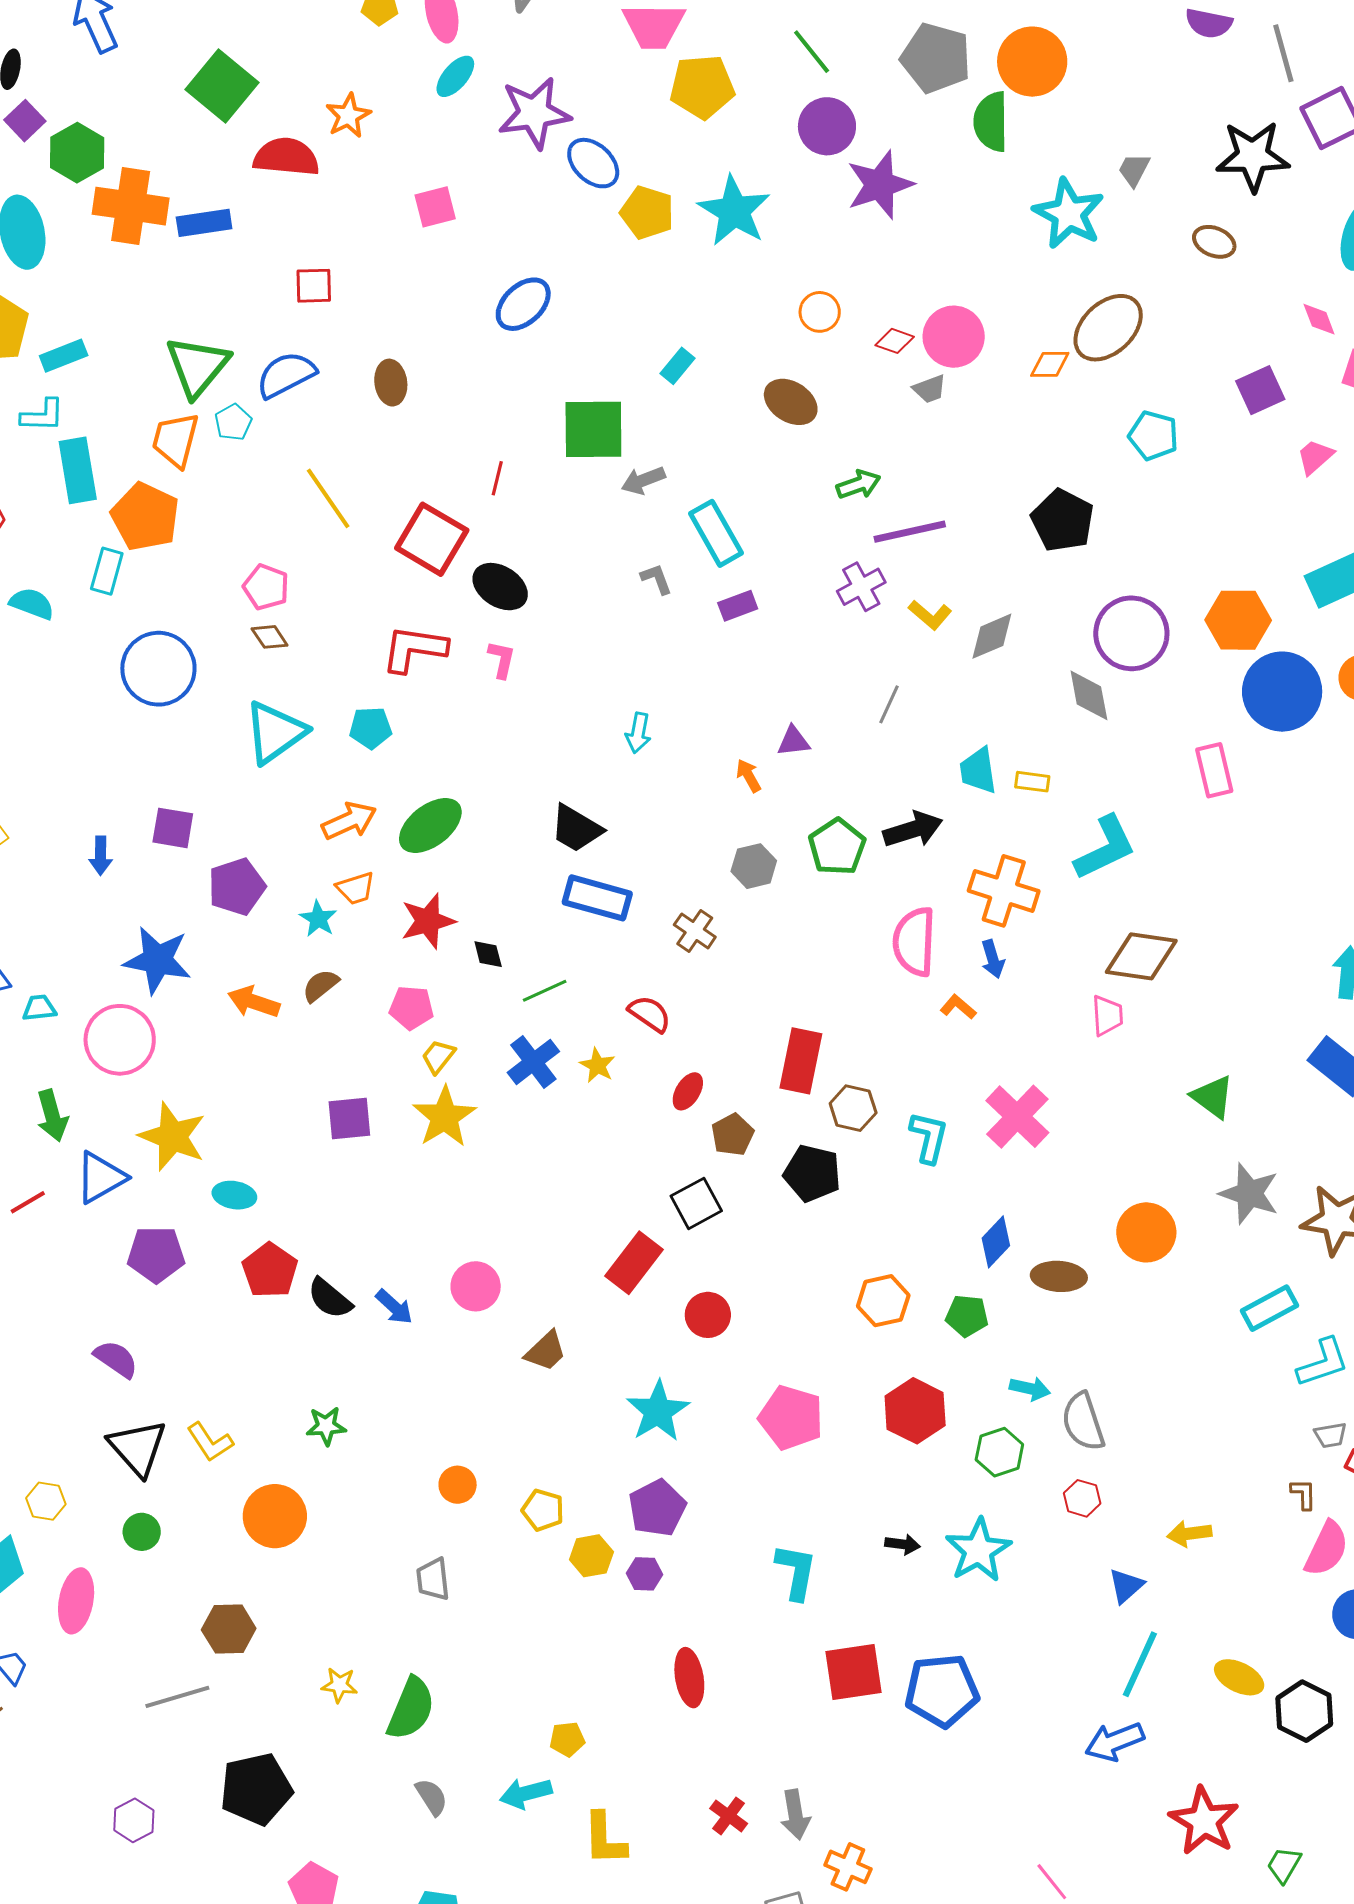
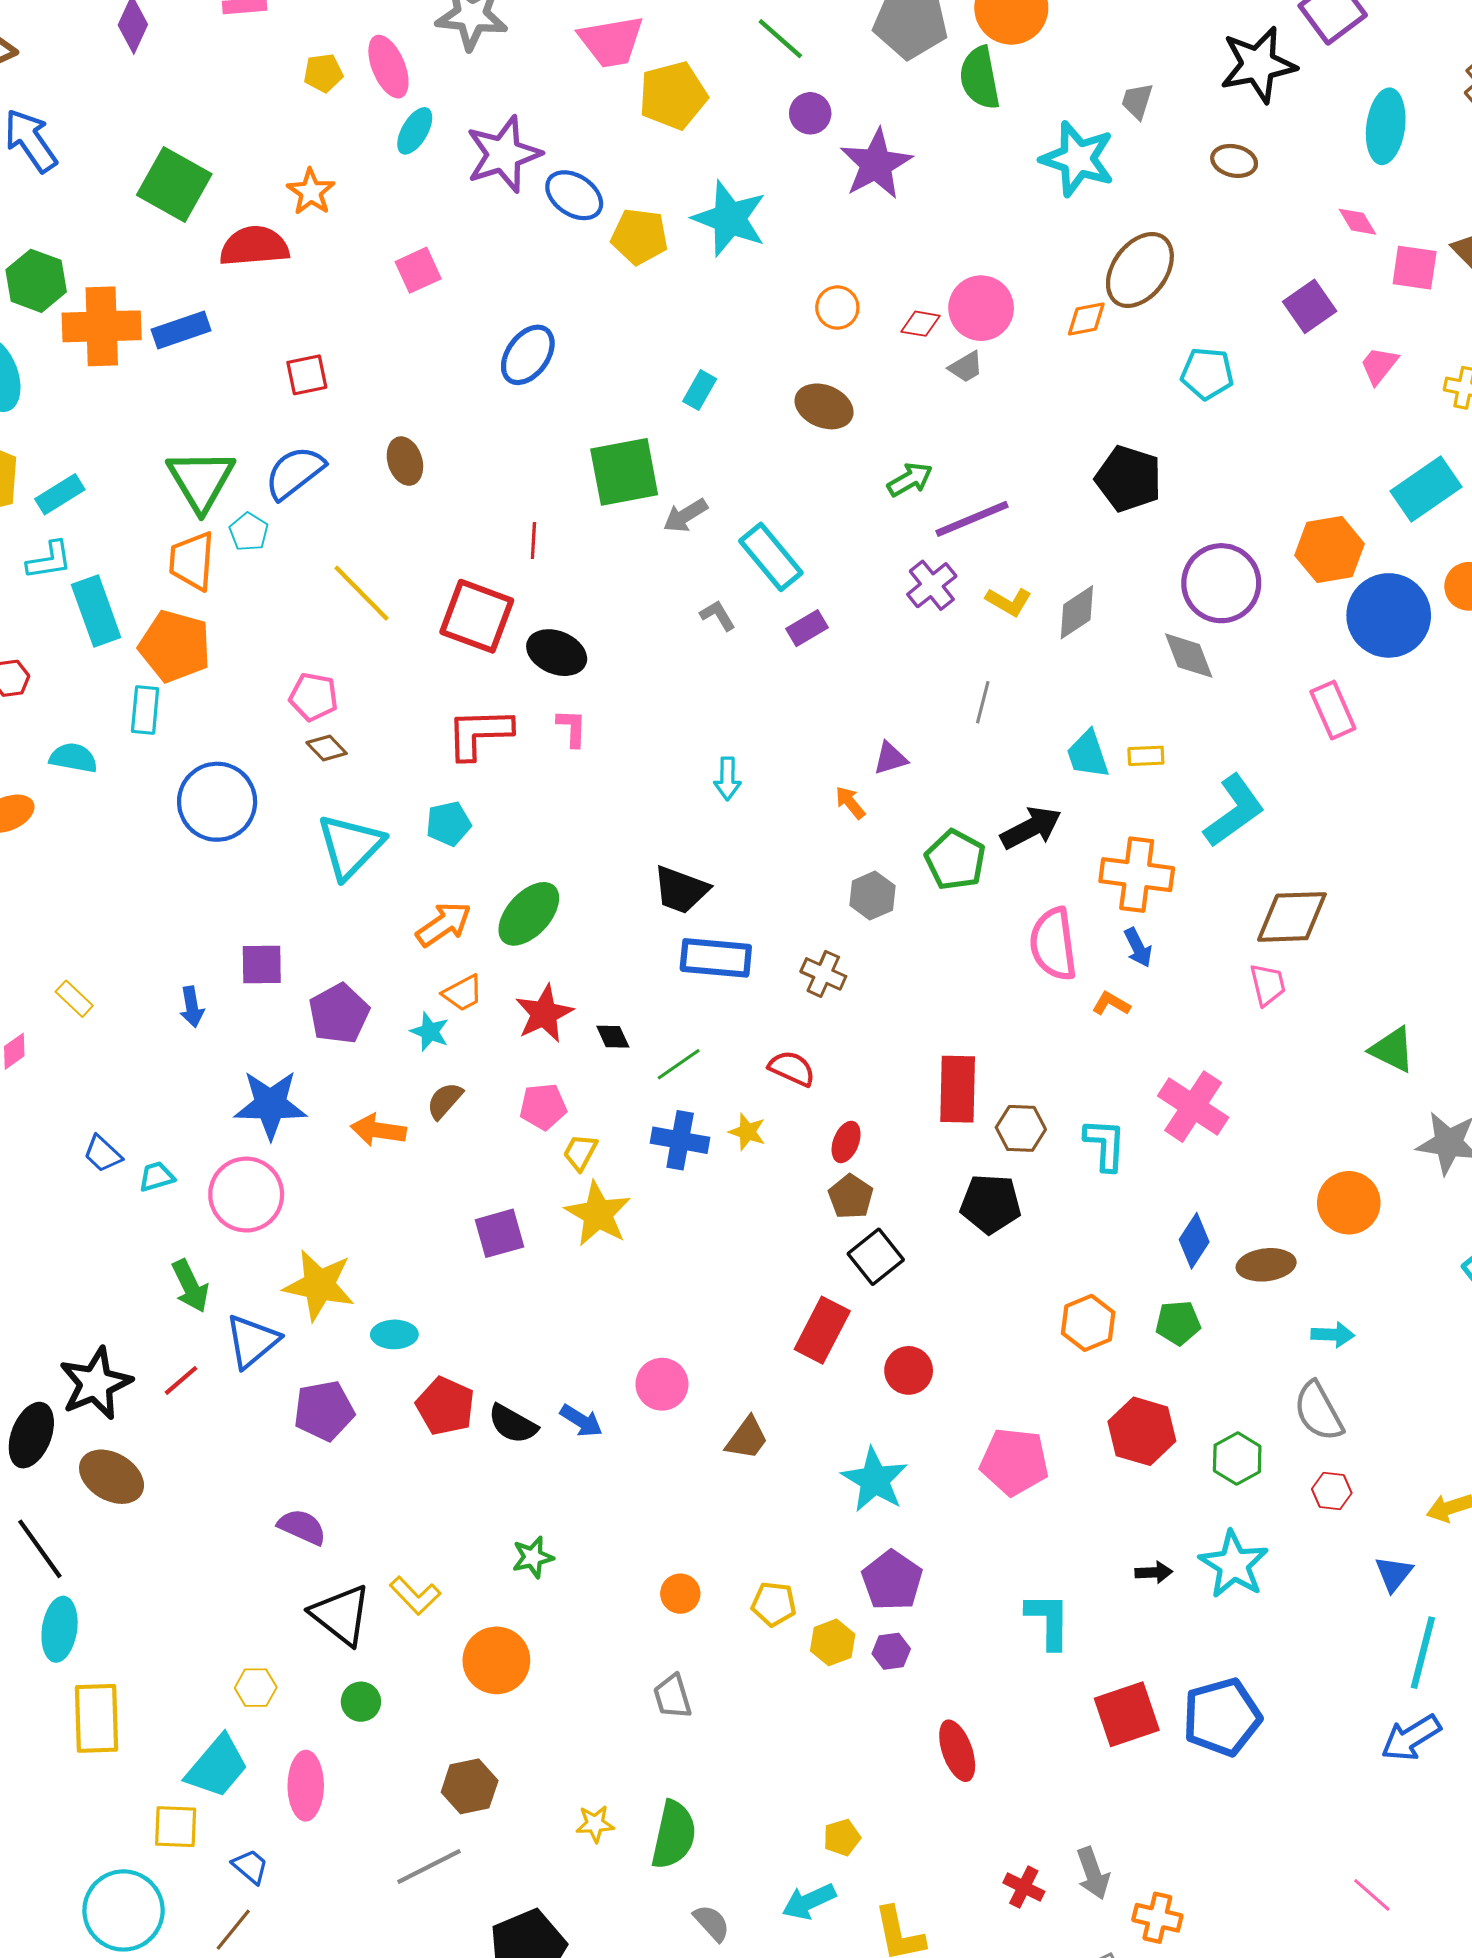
purple circle: (827, 126) -> (810, 113), size x0.7
blue cross: (533, 1062) -> (680, 1140), turned -32
brown pentagon: (733, 1135) -> (851, 1197), moved
cyan arrow: (1030, 1389) -> (1333, 1335), moved

